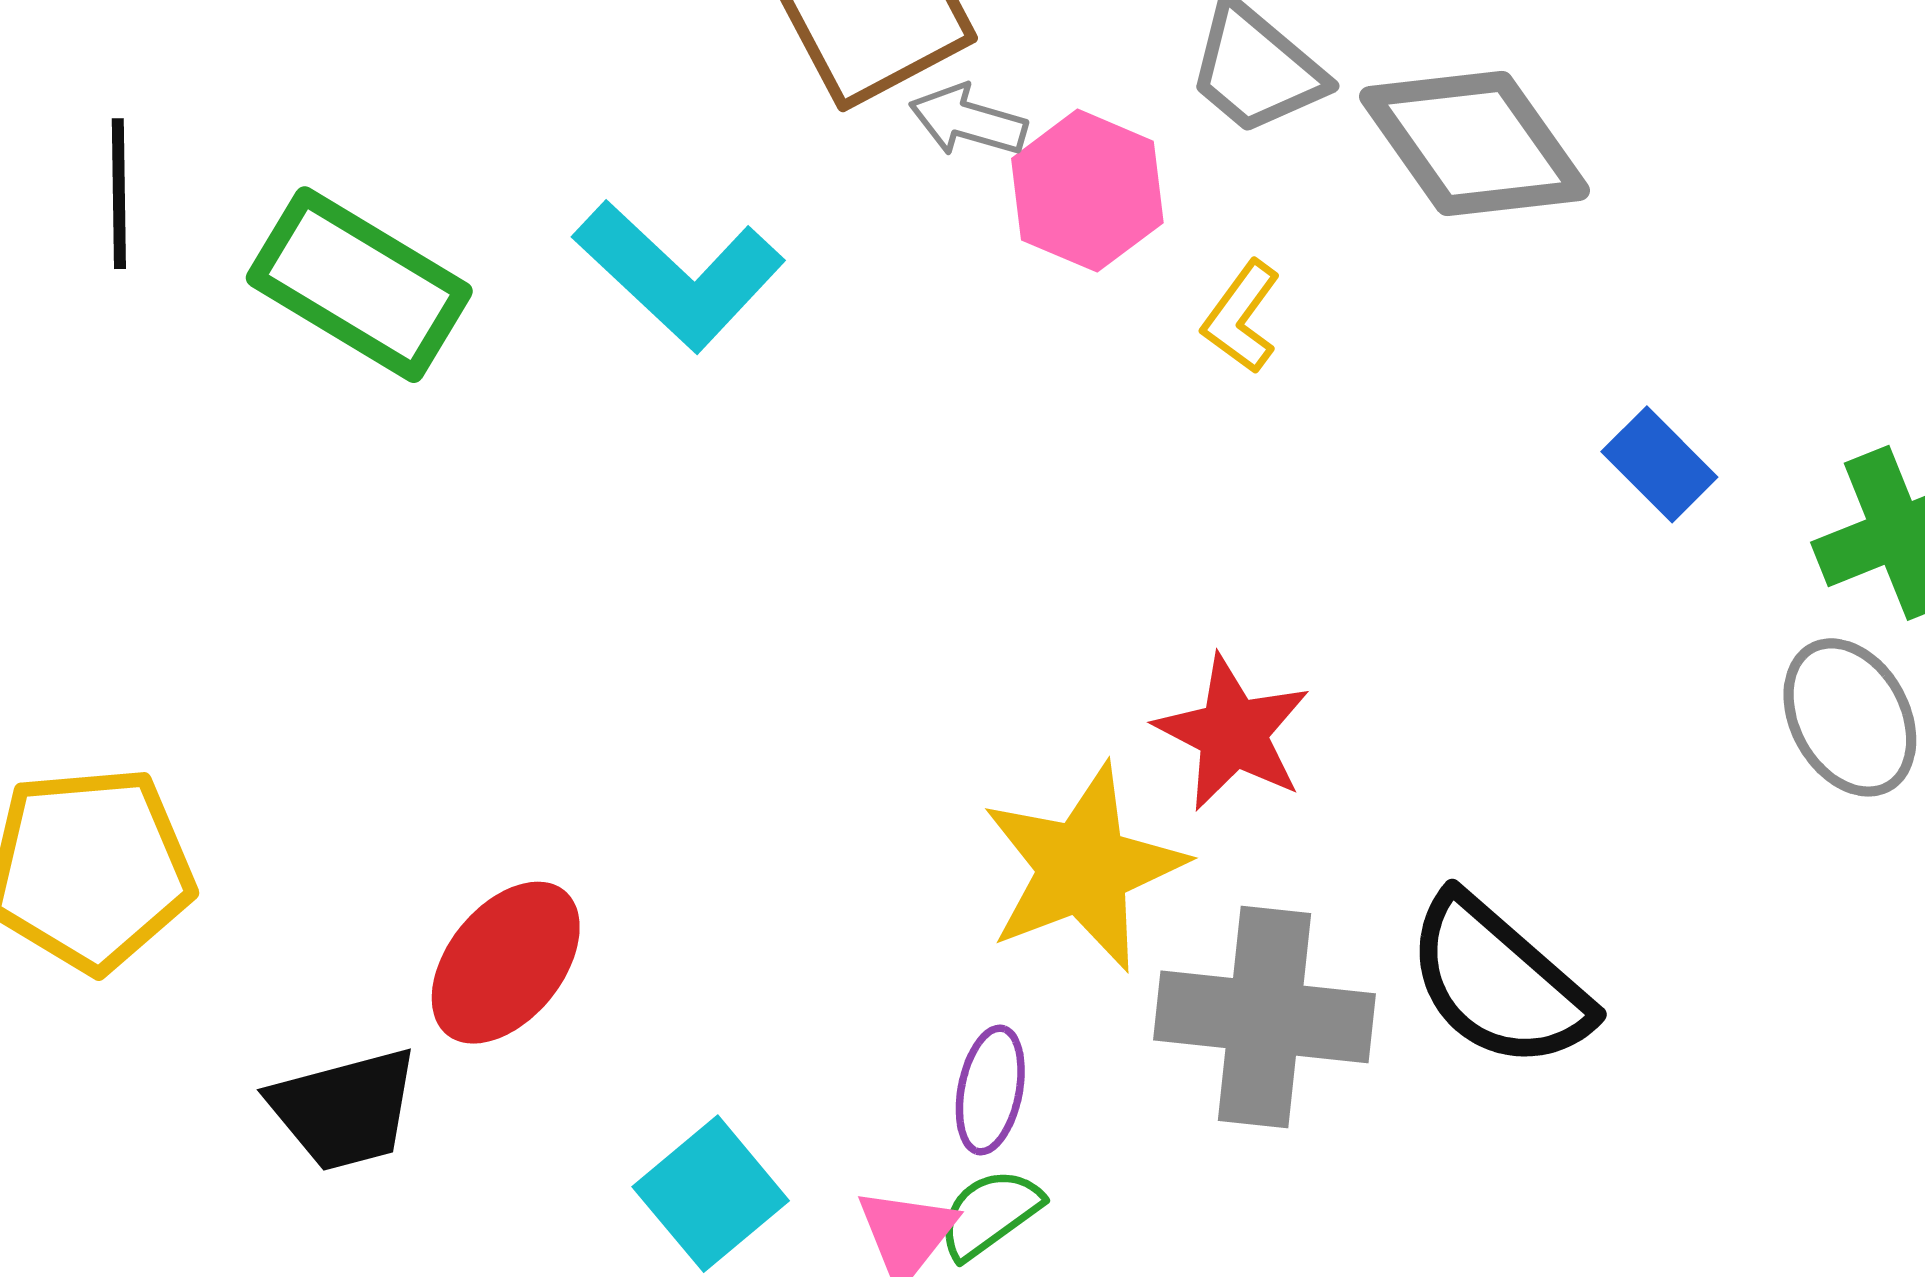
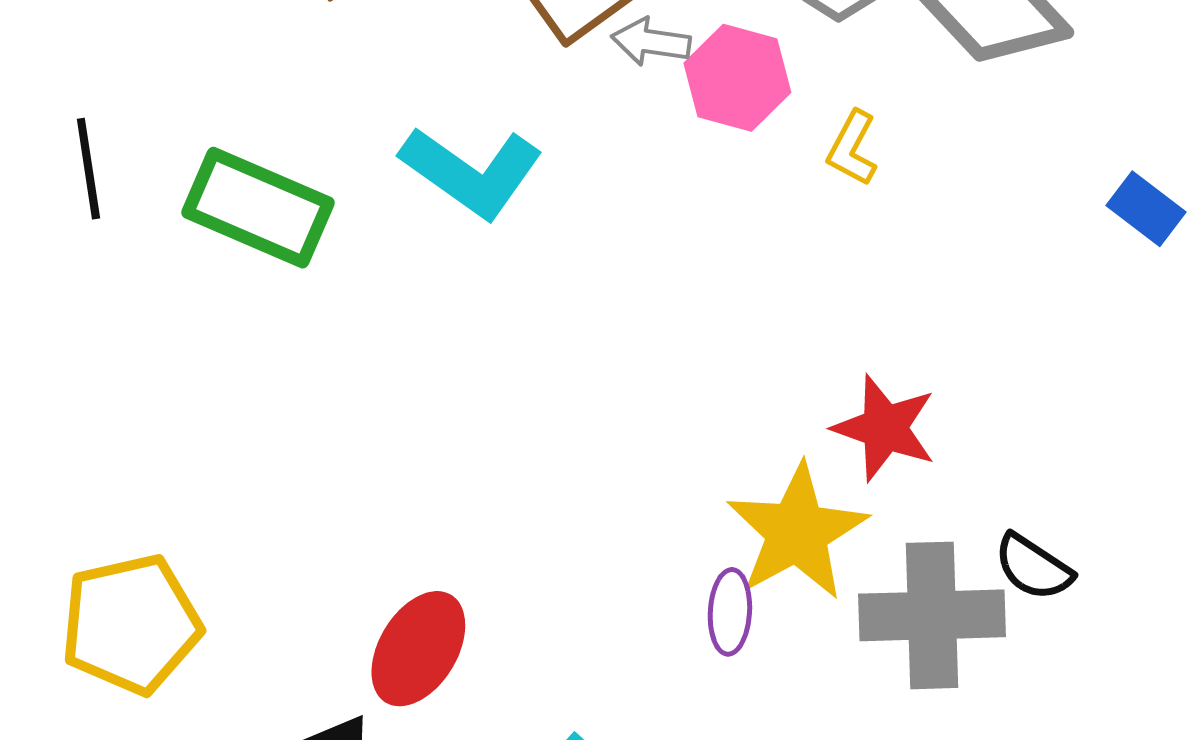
black semicircle: (1498, 982) -> (1033, 567), moved, size x0.6
purple ellipse: (990, 1090) -> (730, 612), moved

